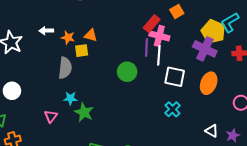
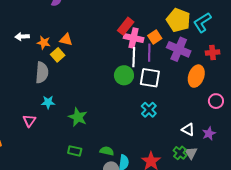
orange square: (177, 11) -> (155, 37), moved
yellow pentagon: (213, 32) -> (178, 20), moved
purple line: (147, 48) -> (149, 53), moved
yellow square: (82, 51) -> (58, 55), turned -32
green circle: (127, 72) -> (124, 75), moved
orange ellipse: (209, 83) -> (196, 76), moved
green star: (84, 112) -> (78, 117), moved

